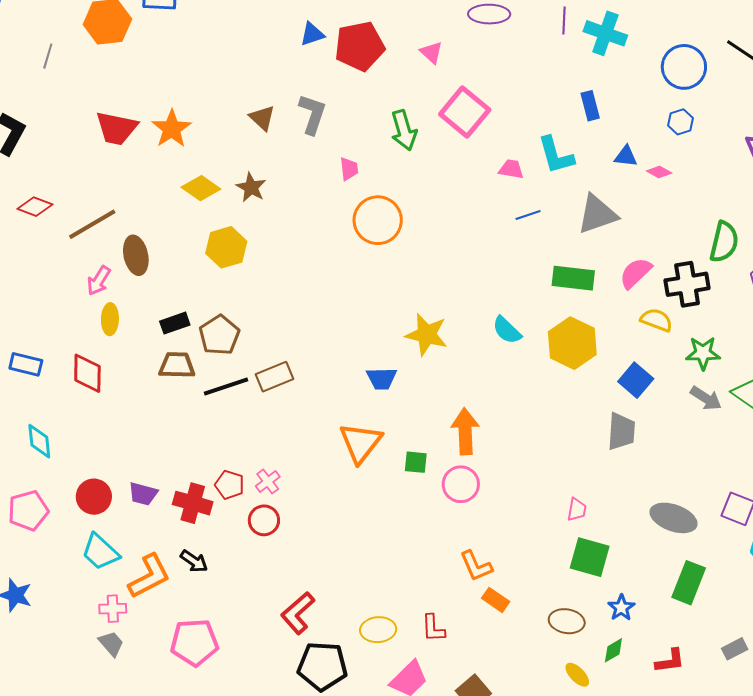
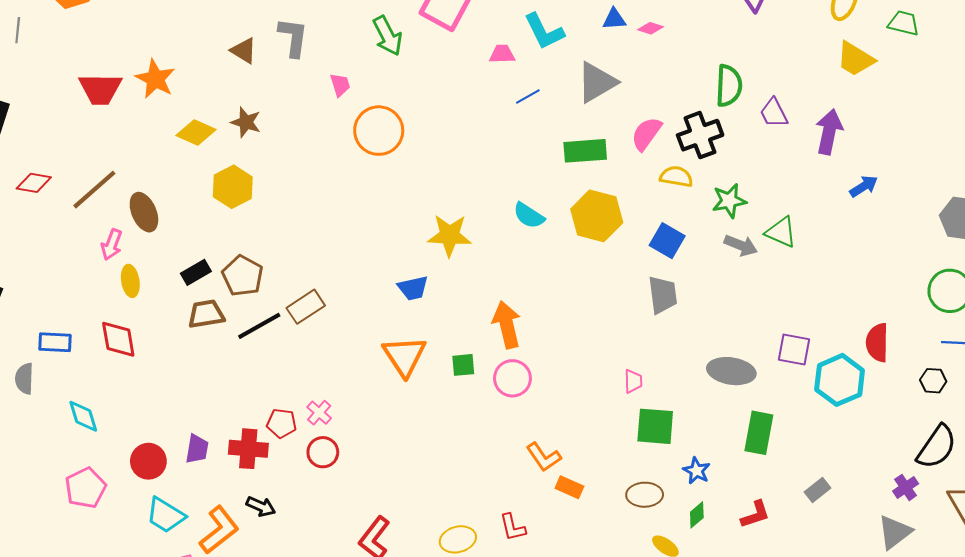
purple trapezoid: (143, 494) -> (197, 449), turned -84

